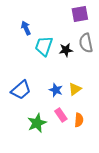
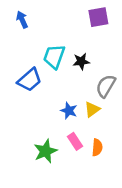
blue arrow: (26, 28) -> (22, 20), moved
gray semicircle: (86, 43) -> (106, 86), moved, turned 42
blue trapezoid: (21, 90) -> (30, 80), moved

